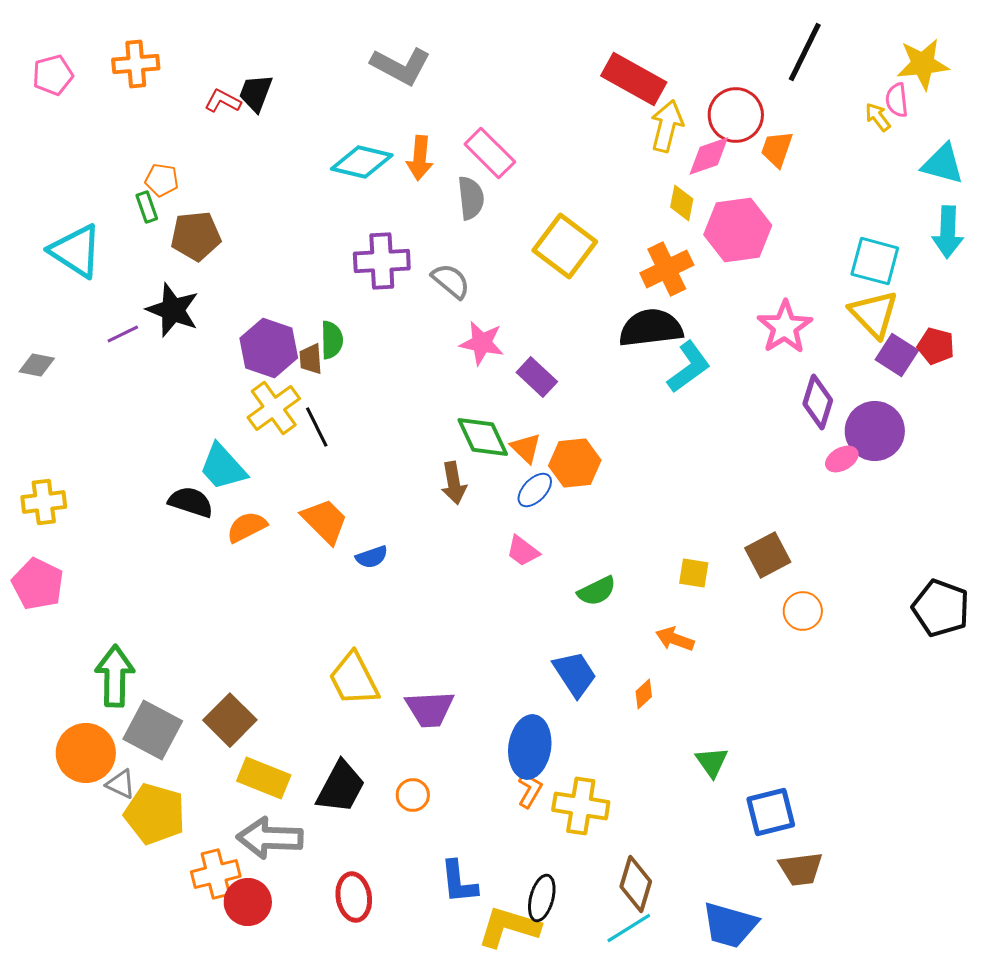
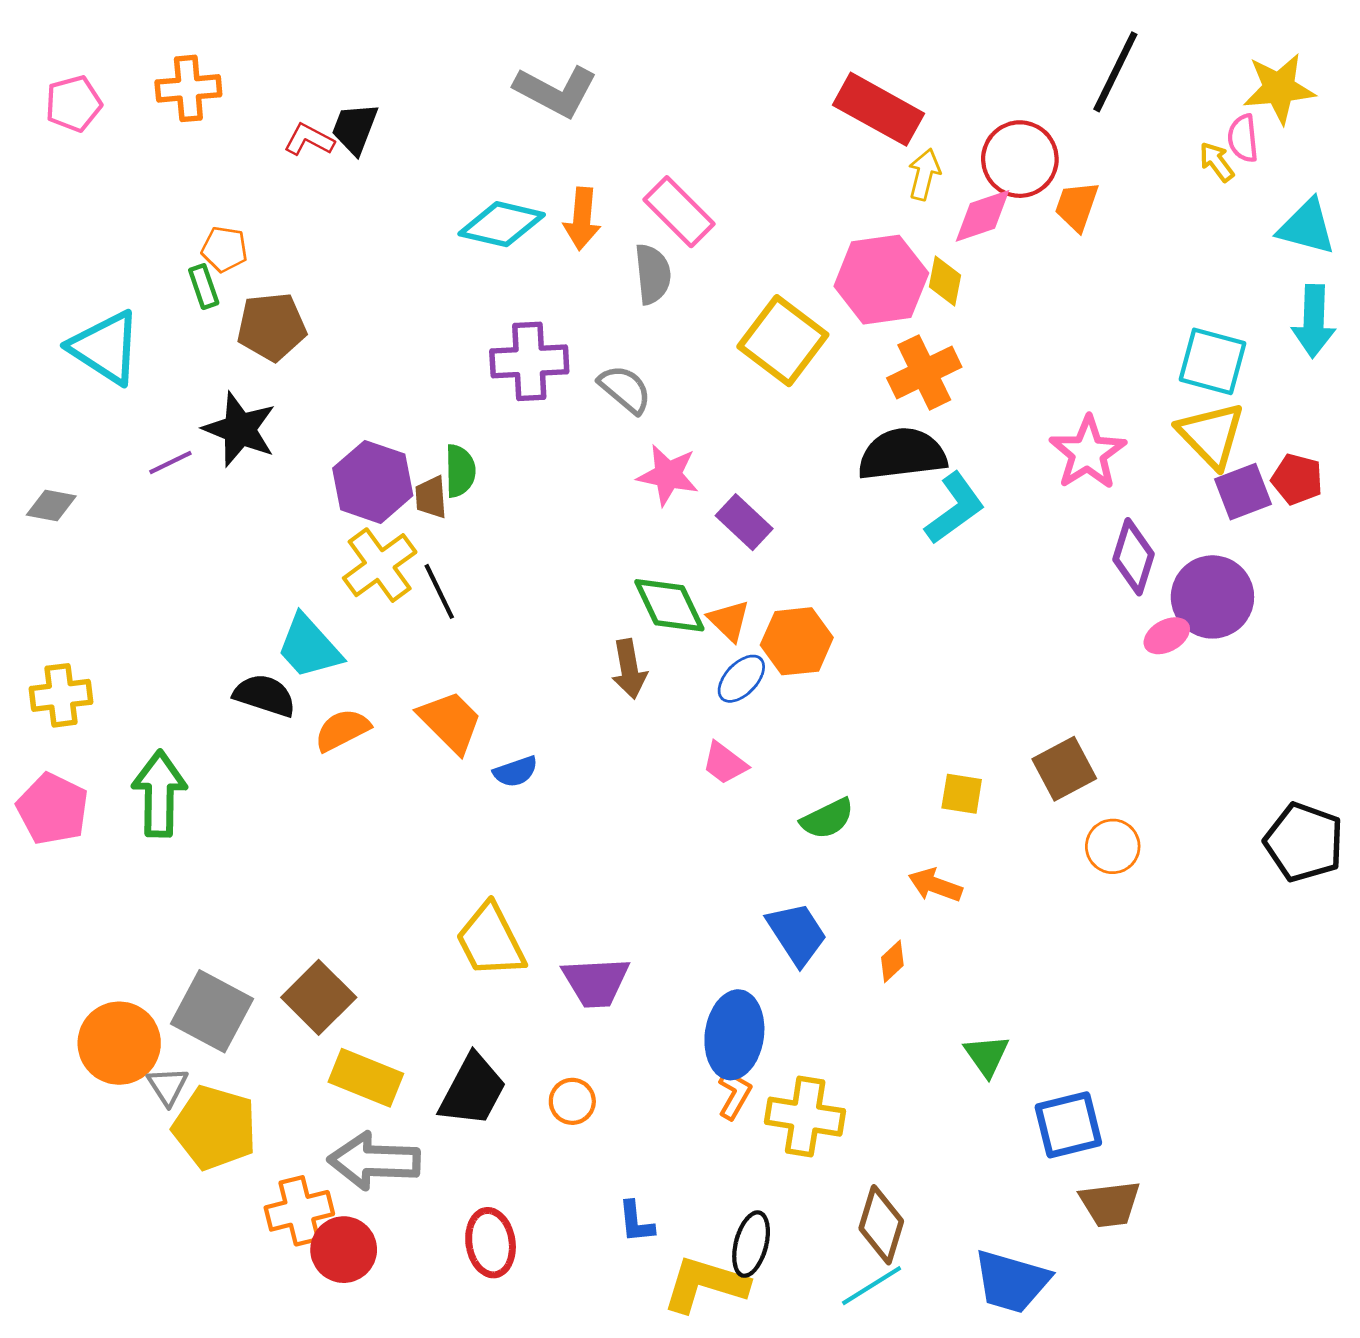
yellow arrow: (667, 126) -> (924, 174), size x0.7
pink hexagon: (738, 230) -> (881, 280), moved
purple square: (897, 355) -> (1243, 492), turned 36
green arrow: (115, 676) -> (159, 794), moved
gray triangle: (121, 784) -> (168, 1086), turned 32
blue L-shape: (459, 882) -> (636, 1222), size x0.7

